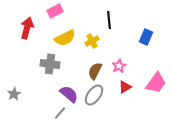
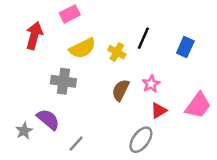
black line: (109, 20) -> (143, 38), moved, turned 30
yellow cross: (92, 41) -> (117, 52), turned -32
gray star: (14, 94) -> (24, 131), moved
purple semicircle: (69, 94) -> (48, 119), moved
gray ellipse: (94, 95) -> (141, 140), moved

